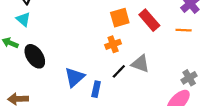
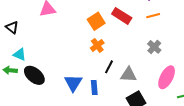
cyan triangle: (23, 19) -> (20, 54), moved
gray triangle: (140, 64) -> (129, 75), moved
gray cross: (189, 78) -> (154, 47), moved

